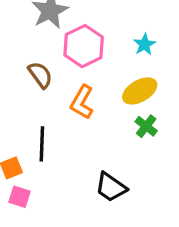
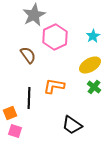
orange L-shape: (82, 102) -> (54, 86), moved, turned 70

